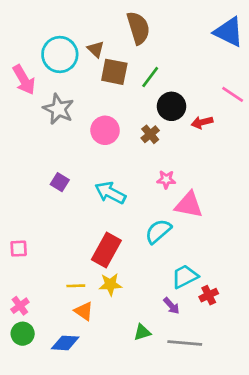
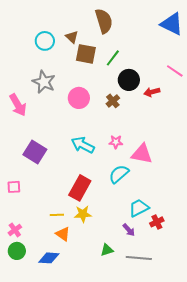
cyan circle: (60, 55) -> (45, 41), size x0.7
pink arrow: (24, 80) -> (18, 105), moved
pink star: (166, 179) -> (116, 142), moved
purple square: (60, 182) -> (35, 152), moved, size x1.6

